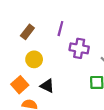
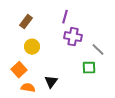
purple line: (60, 29) -> (65, 17), moved
black triangle: (47, 86) -> (51, 82), moved, turned 40

